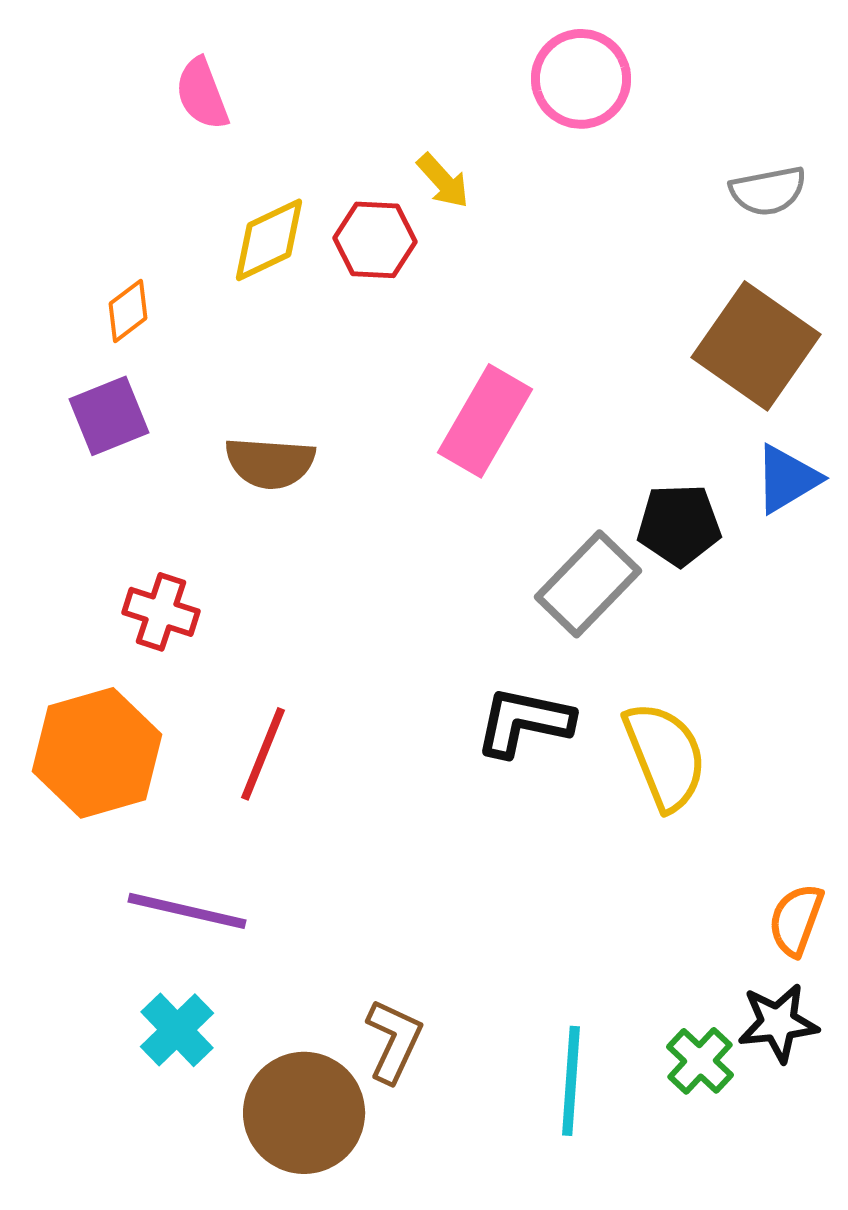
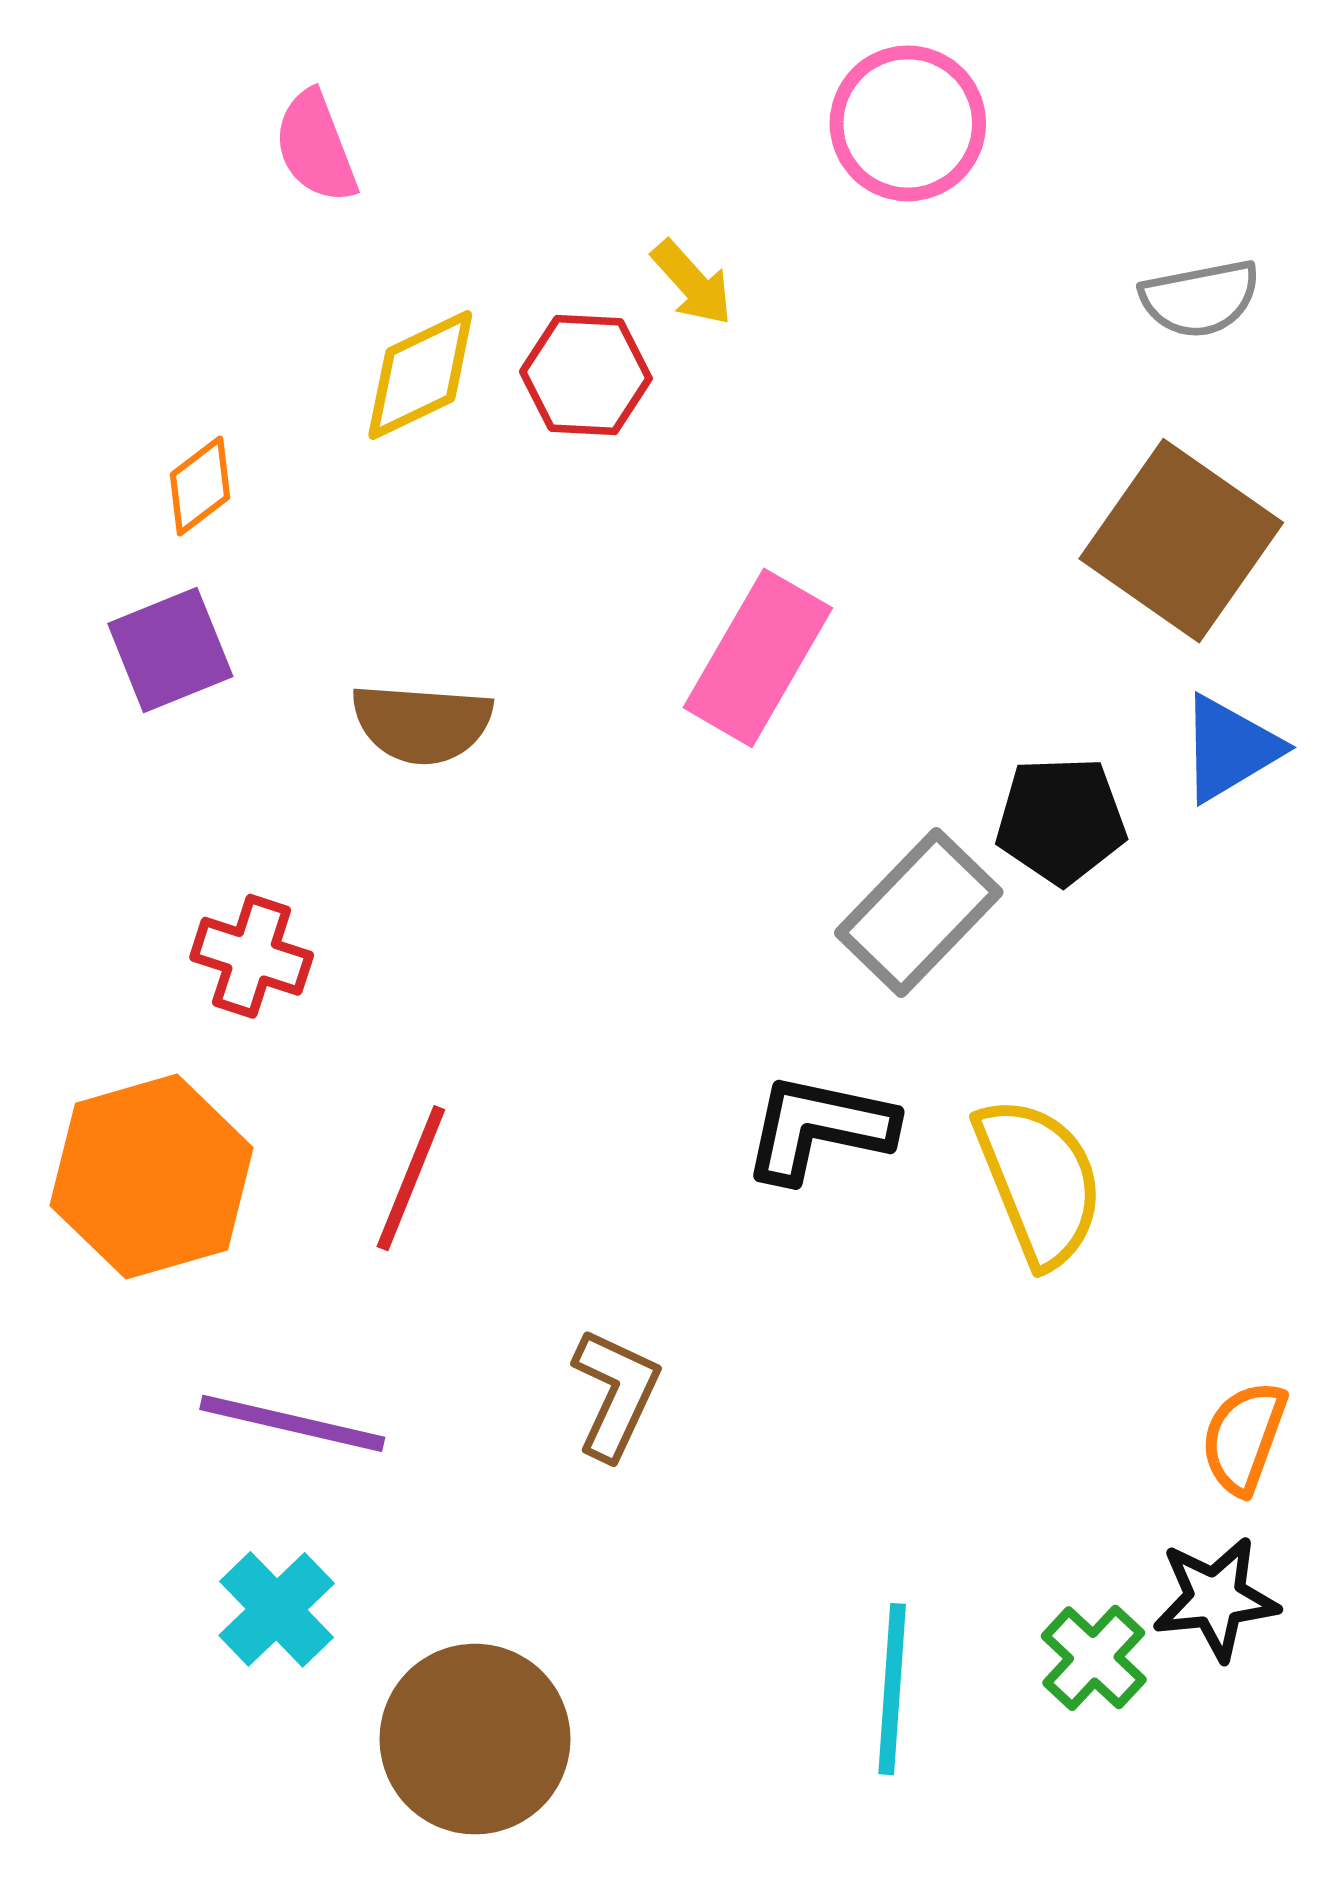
brown L-shape: (394, 1041) -> (616, 1394), moved

